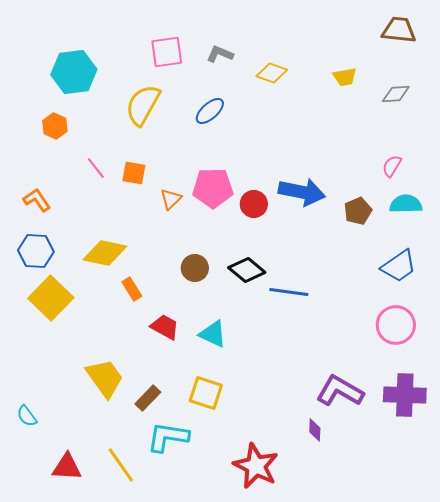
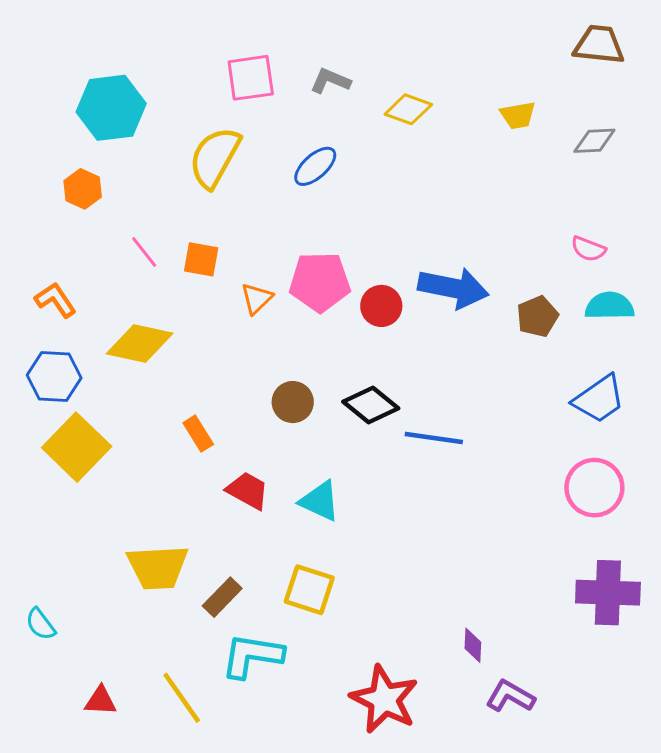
pink semicircle: (392, 166) -> (588, 249), turned -100
yellow diamond: (105, 253) -> (140, 343), moved
yellow trapezoid: (105, 378) -> (158, 567), turned 123
purple L-shape: (340, 391) -> (510, 696), moved, size x0.7
red triangle: (67, 467) -> (101, 701), size x0.7

